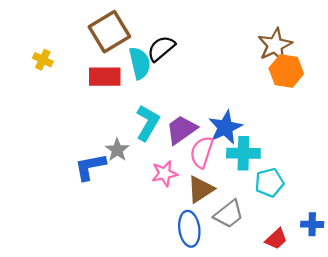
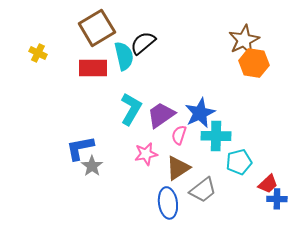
gray star: (117, 150) -> (92, 166), moved
pink semicircle: (202, 152) -> (179, 135), size x0.7
red trapezoid: (276, 239) -> (268, 184), moved

